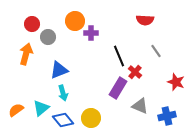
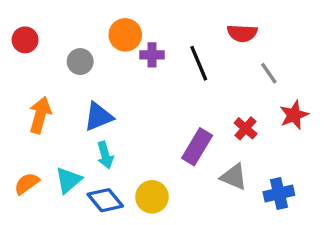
red circle: (32, 24) -> (25, 40), moved
gray line: (156, 51) -> (269, 73), moved
orange arrow: (26, 54) -> (40, 115), moved
black line: (119, 56) -> (199, 63), moved
red cross: (135, 72) -> (246, 128), moved
red star: (176, 82) -> (294, 115), moved, turned 30

